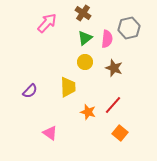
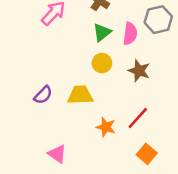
yellow trapezoid: (68, 87) -> (80, 95), turned -90
purple semicircle: (30, 91) -> (43, 95), moved

